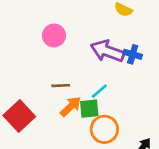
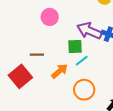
brown line: (61, 86) -> (37, 55), moved
green square: (89, 109) -> (75, 46), moved

